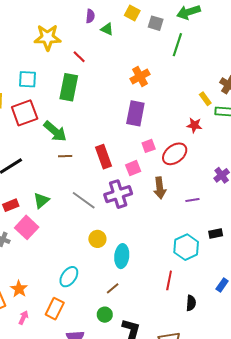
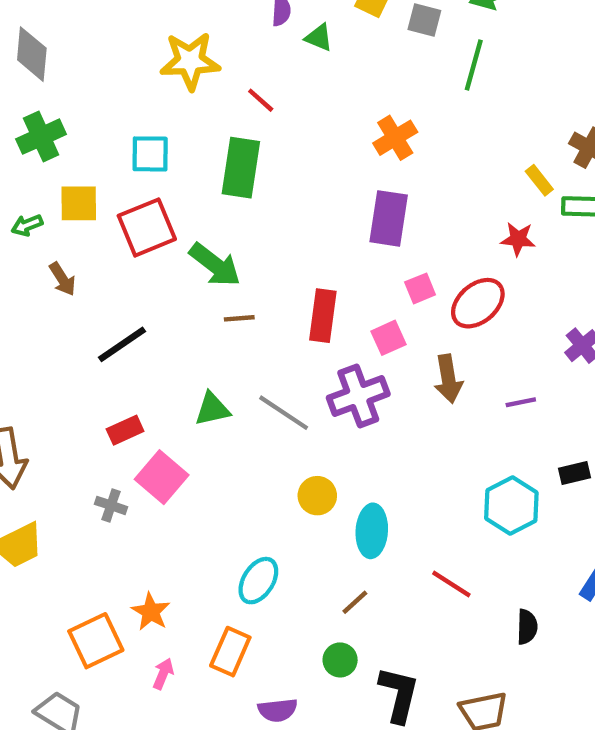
red rectangle: (103, 157) -> (323, 316), turned 30
green triangle: (41, 200) -> (212, 409), moved, turned 30
red line: (169, 280) -> (451, 584), moved, turned -66

